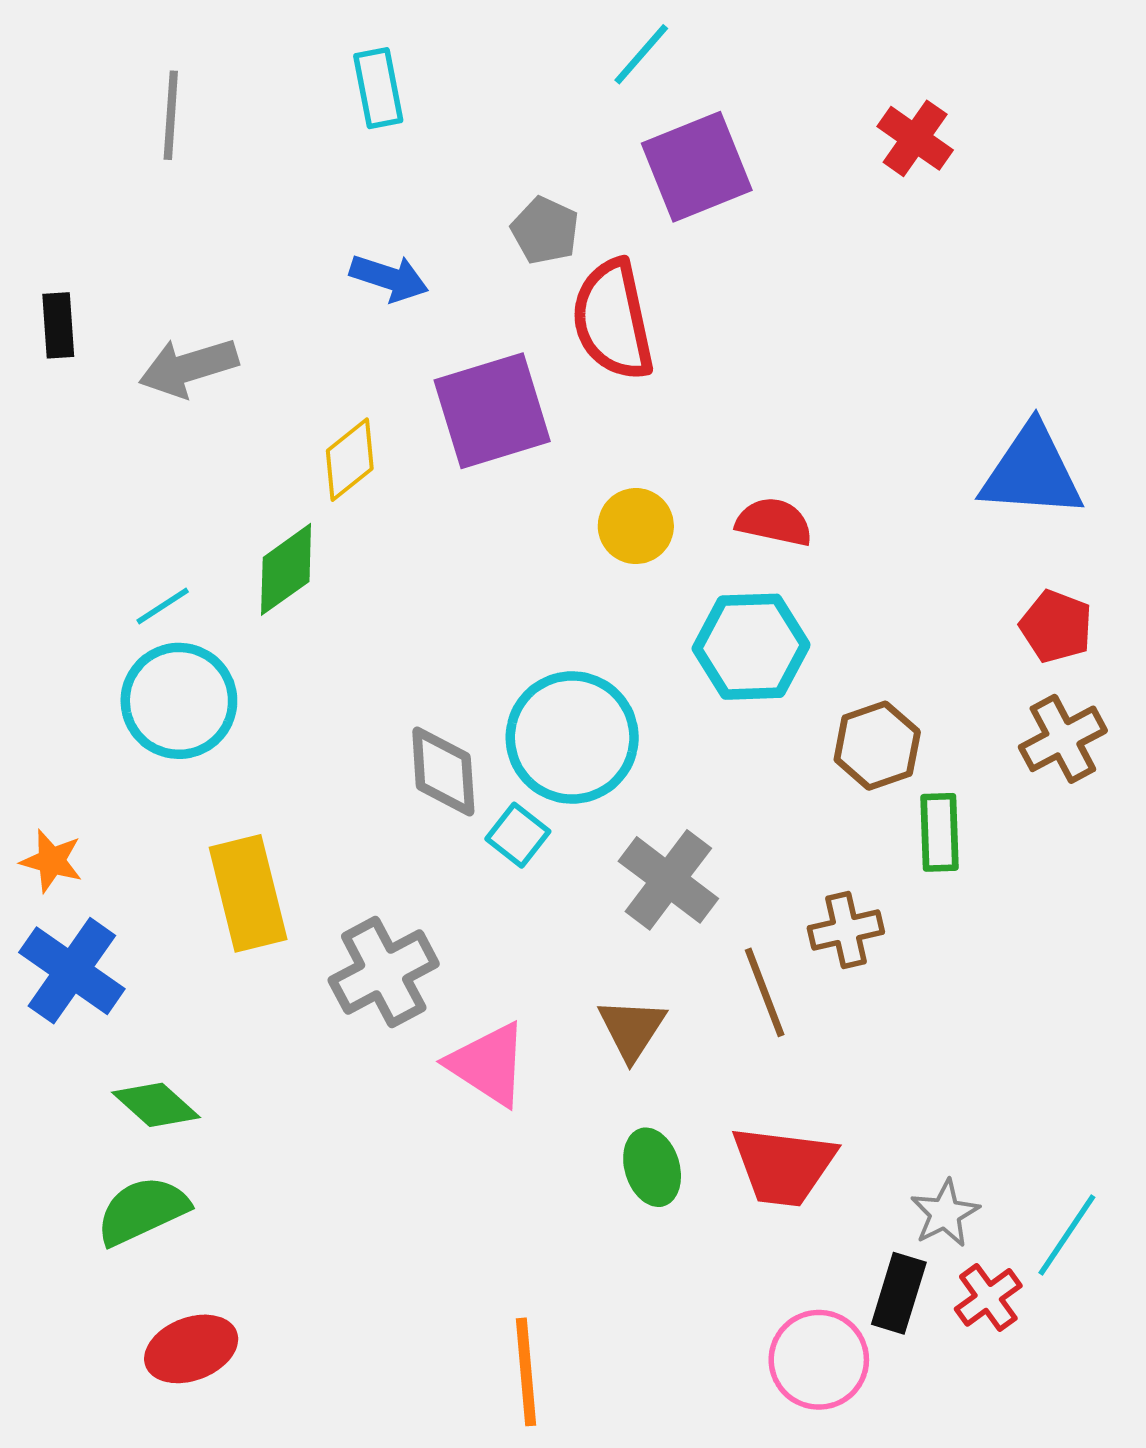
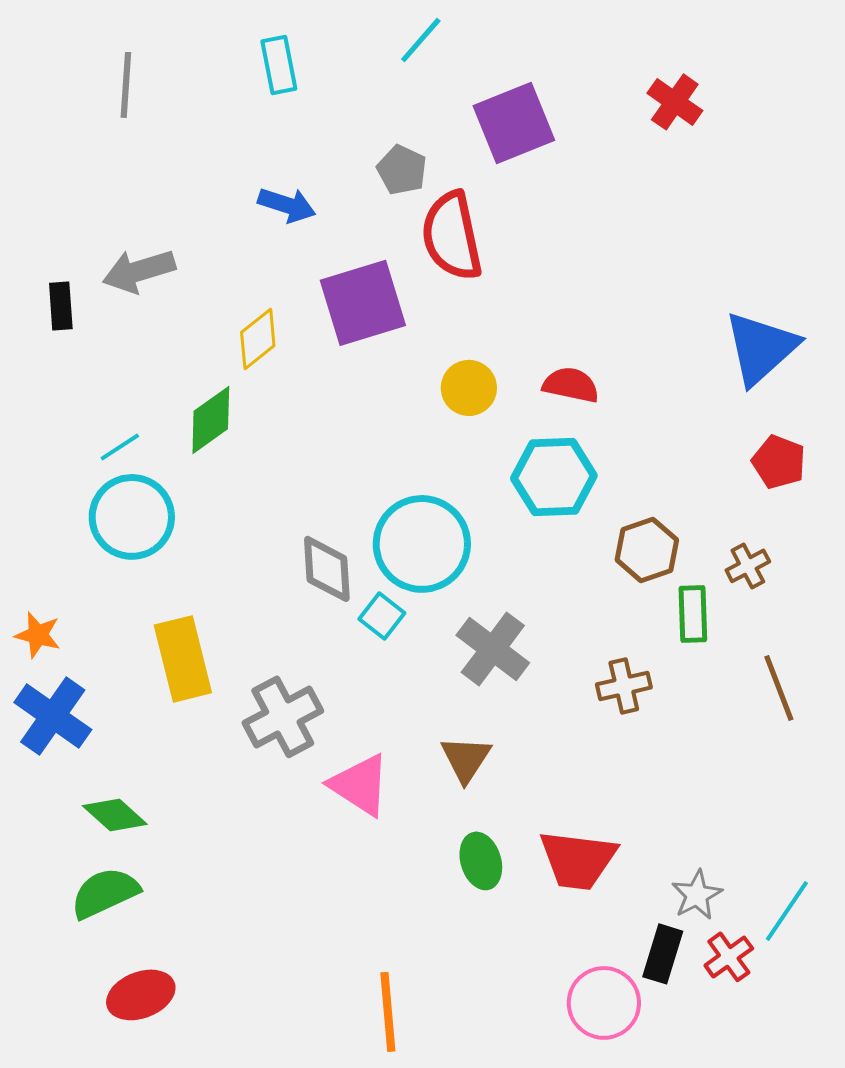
cyan line: (641, 54) -> (421, 40), moved
black rectangle: (58, 325) -> (61, 306), moved
blue triangle: (1032, 472) -> (761, 348), turned -46
brown cross: (1063, 739) -> (748, 566), moved, size x0.7
brown line: (765, 992) -> (779, 688), moved

